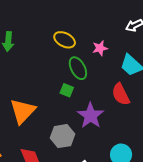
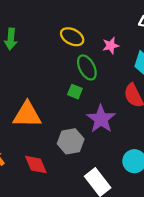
orange triangle: (23, 111) -> (27, 115), turned 48

